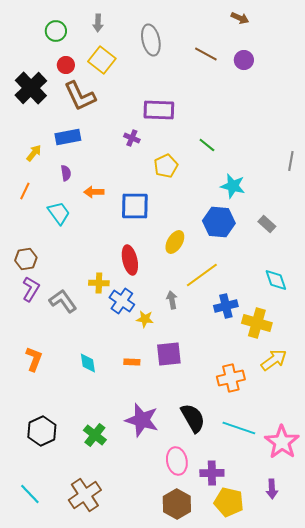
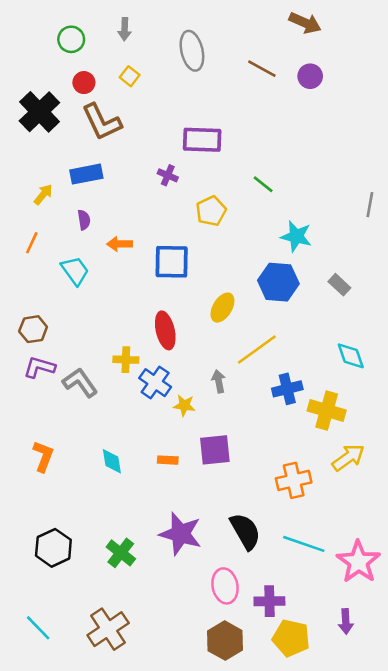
brown arrow: (240, 18) -> (305, 23), size x1.4
yellow square: (102, 60) -> (130, 76), size x0.6
purple L-shape: (31, 289) -> (39, 367), turned -105

